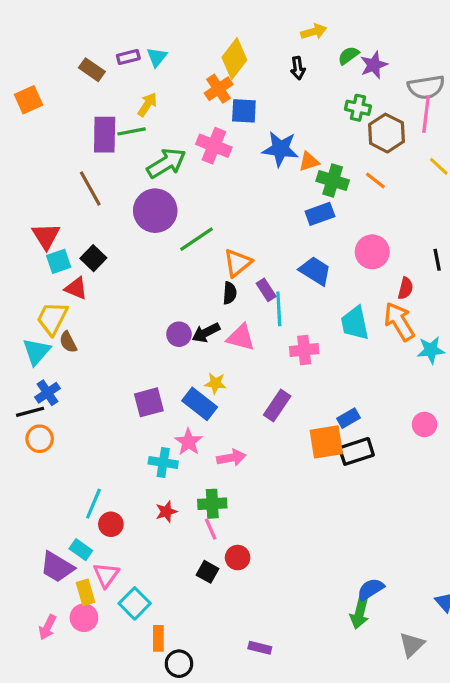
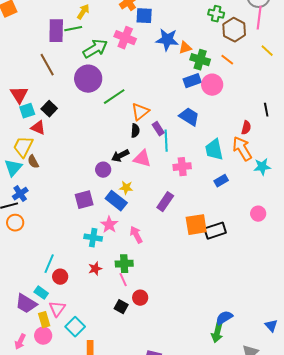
pink circle: (372, 252) -> (212, 85), moved
purple circle: (179, 334) -> (103, 170), moved
blue rectangle: (348, 418) -> (221, 181), moved
pink arrow: (231, 458) -> (136, 235), turned -108

